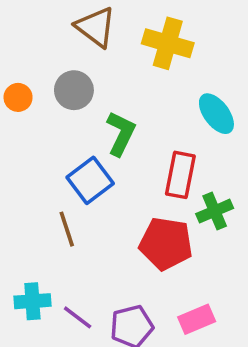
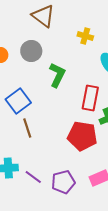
yellow cross: (168, 43) -> (85, 36), moved, size x0.6
blue square: (90, 180) -> (18, 101), moved

